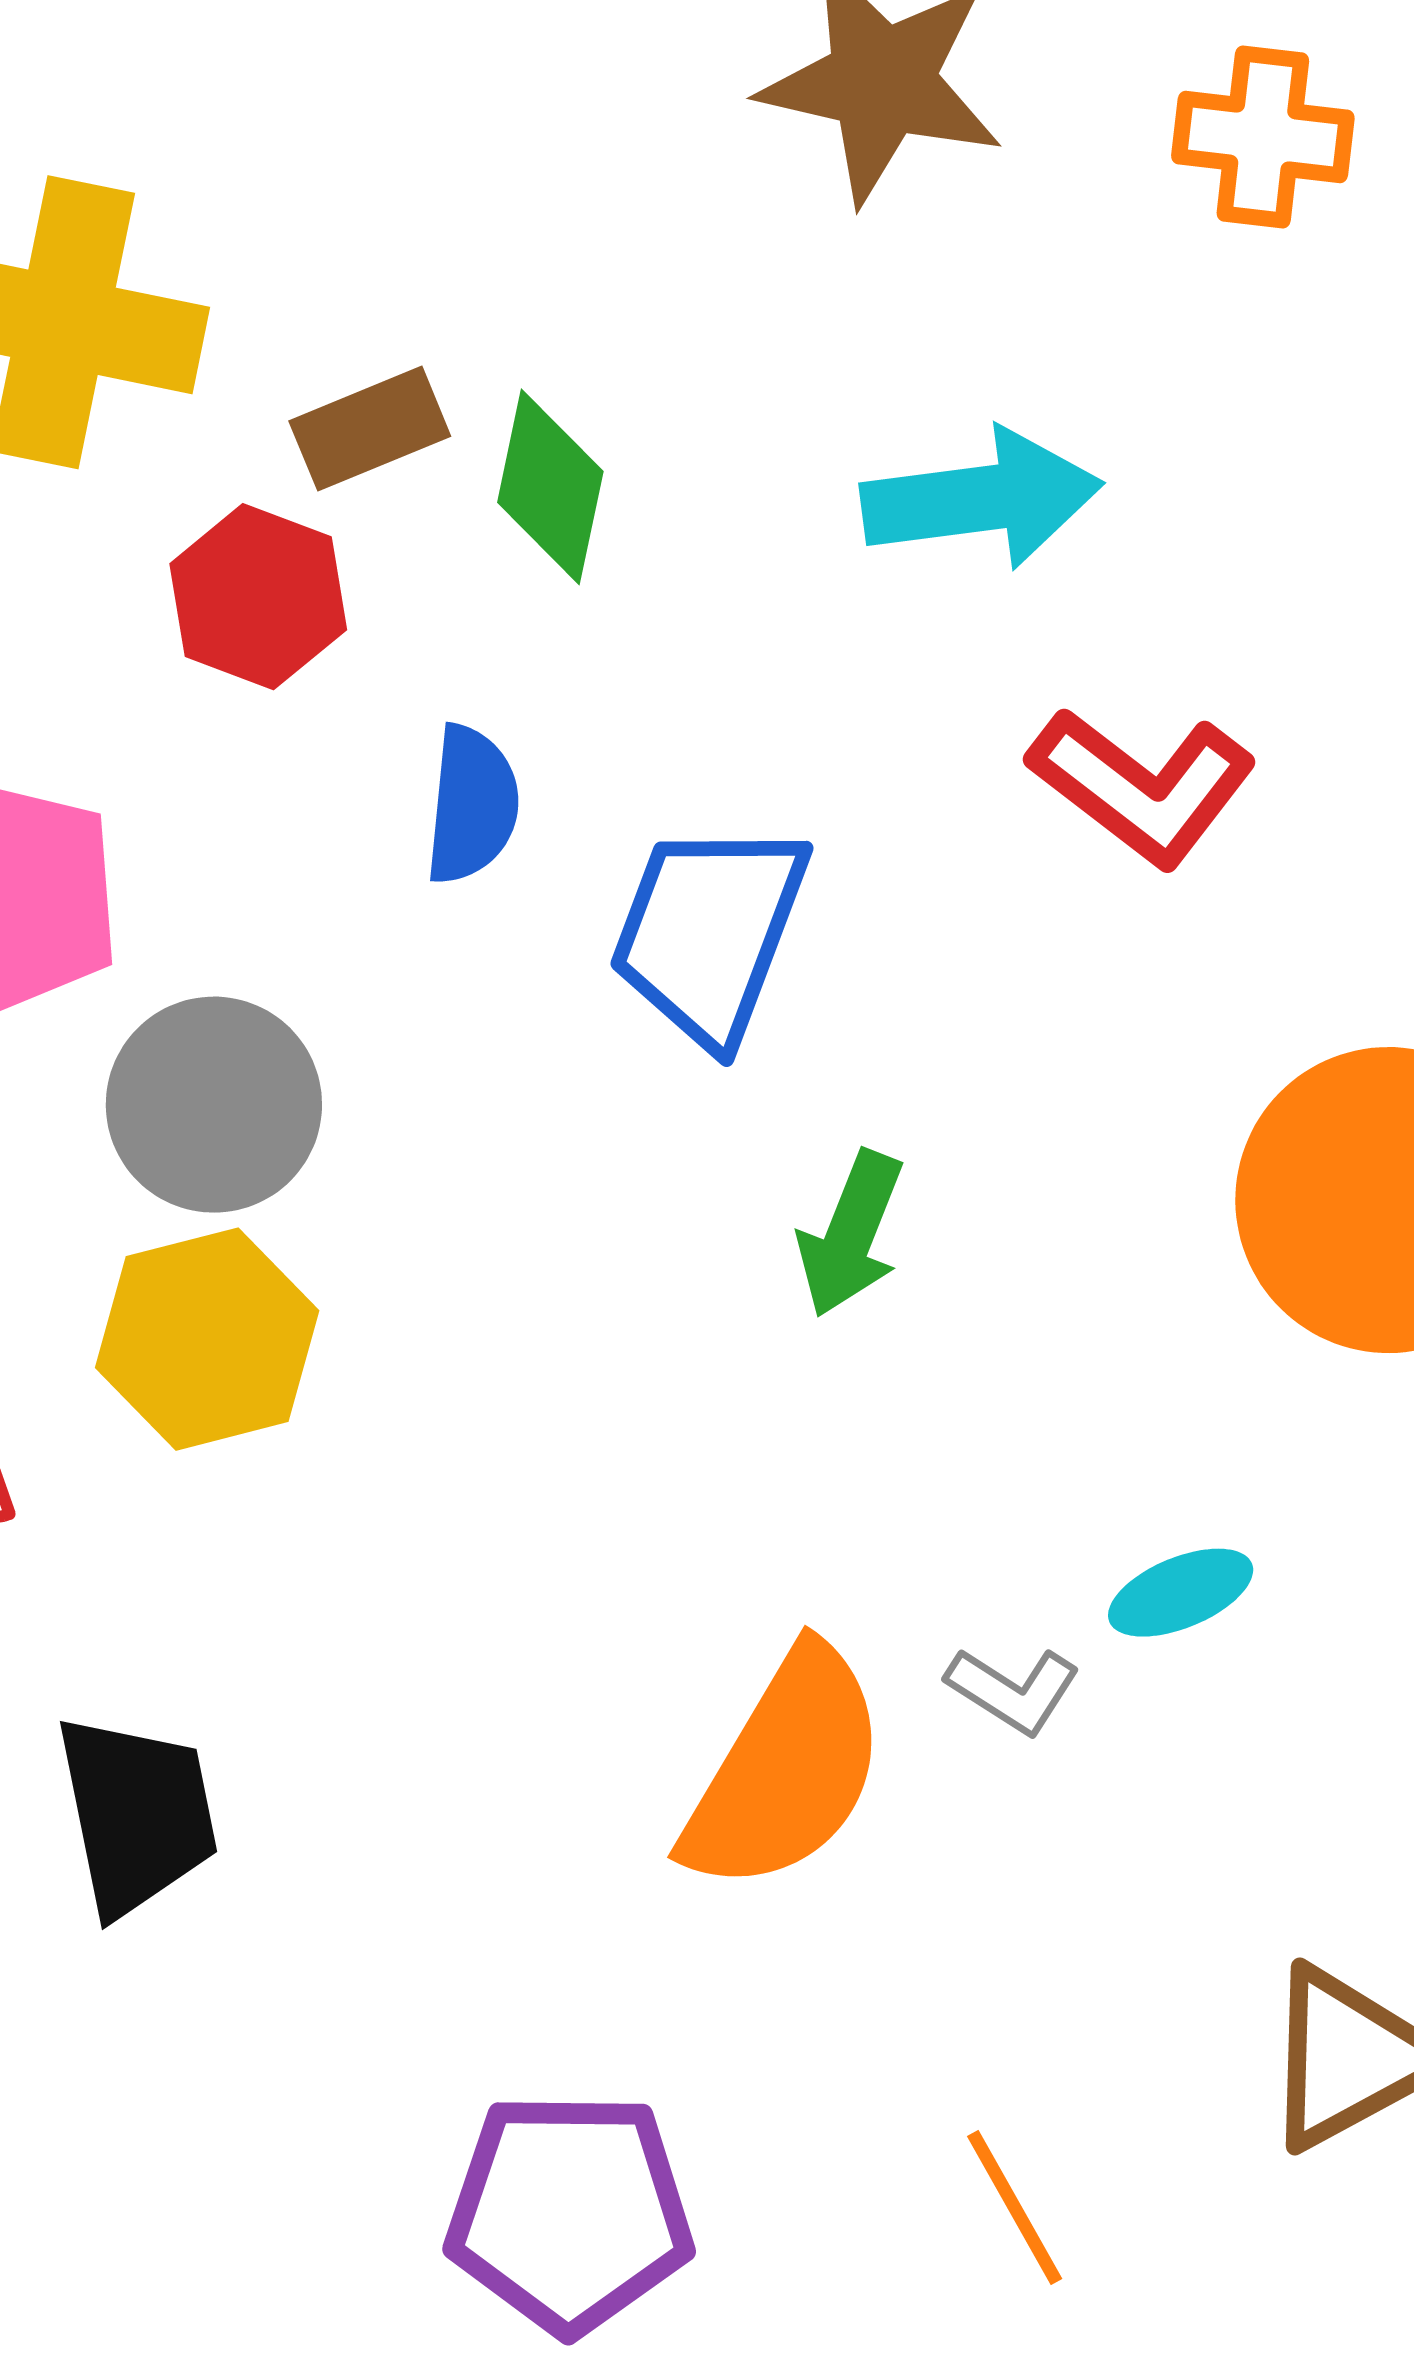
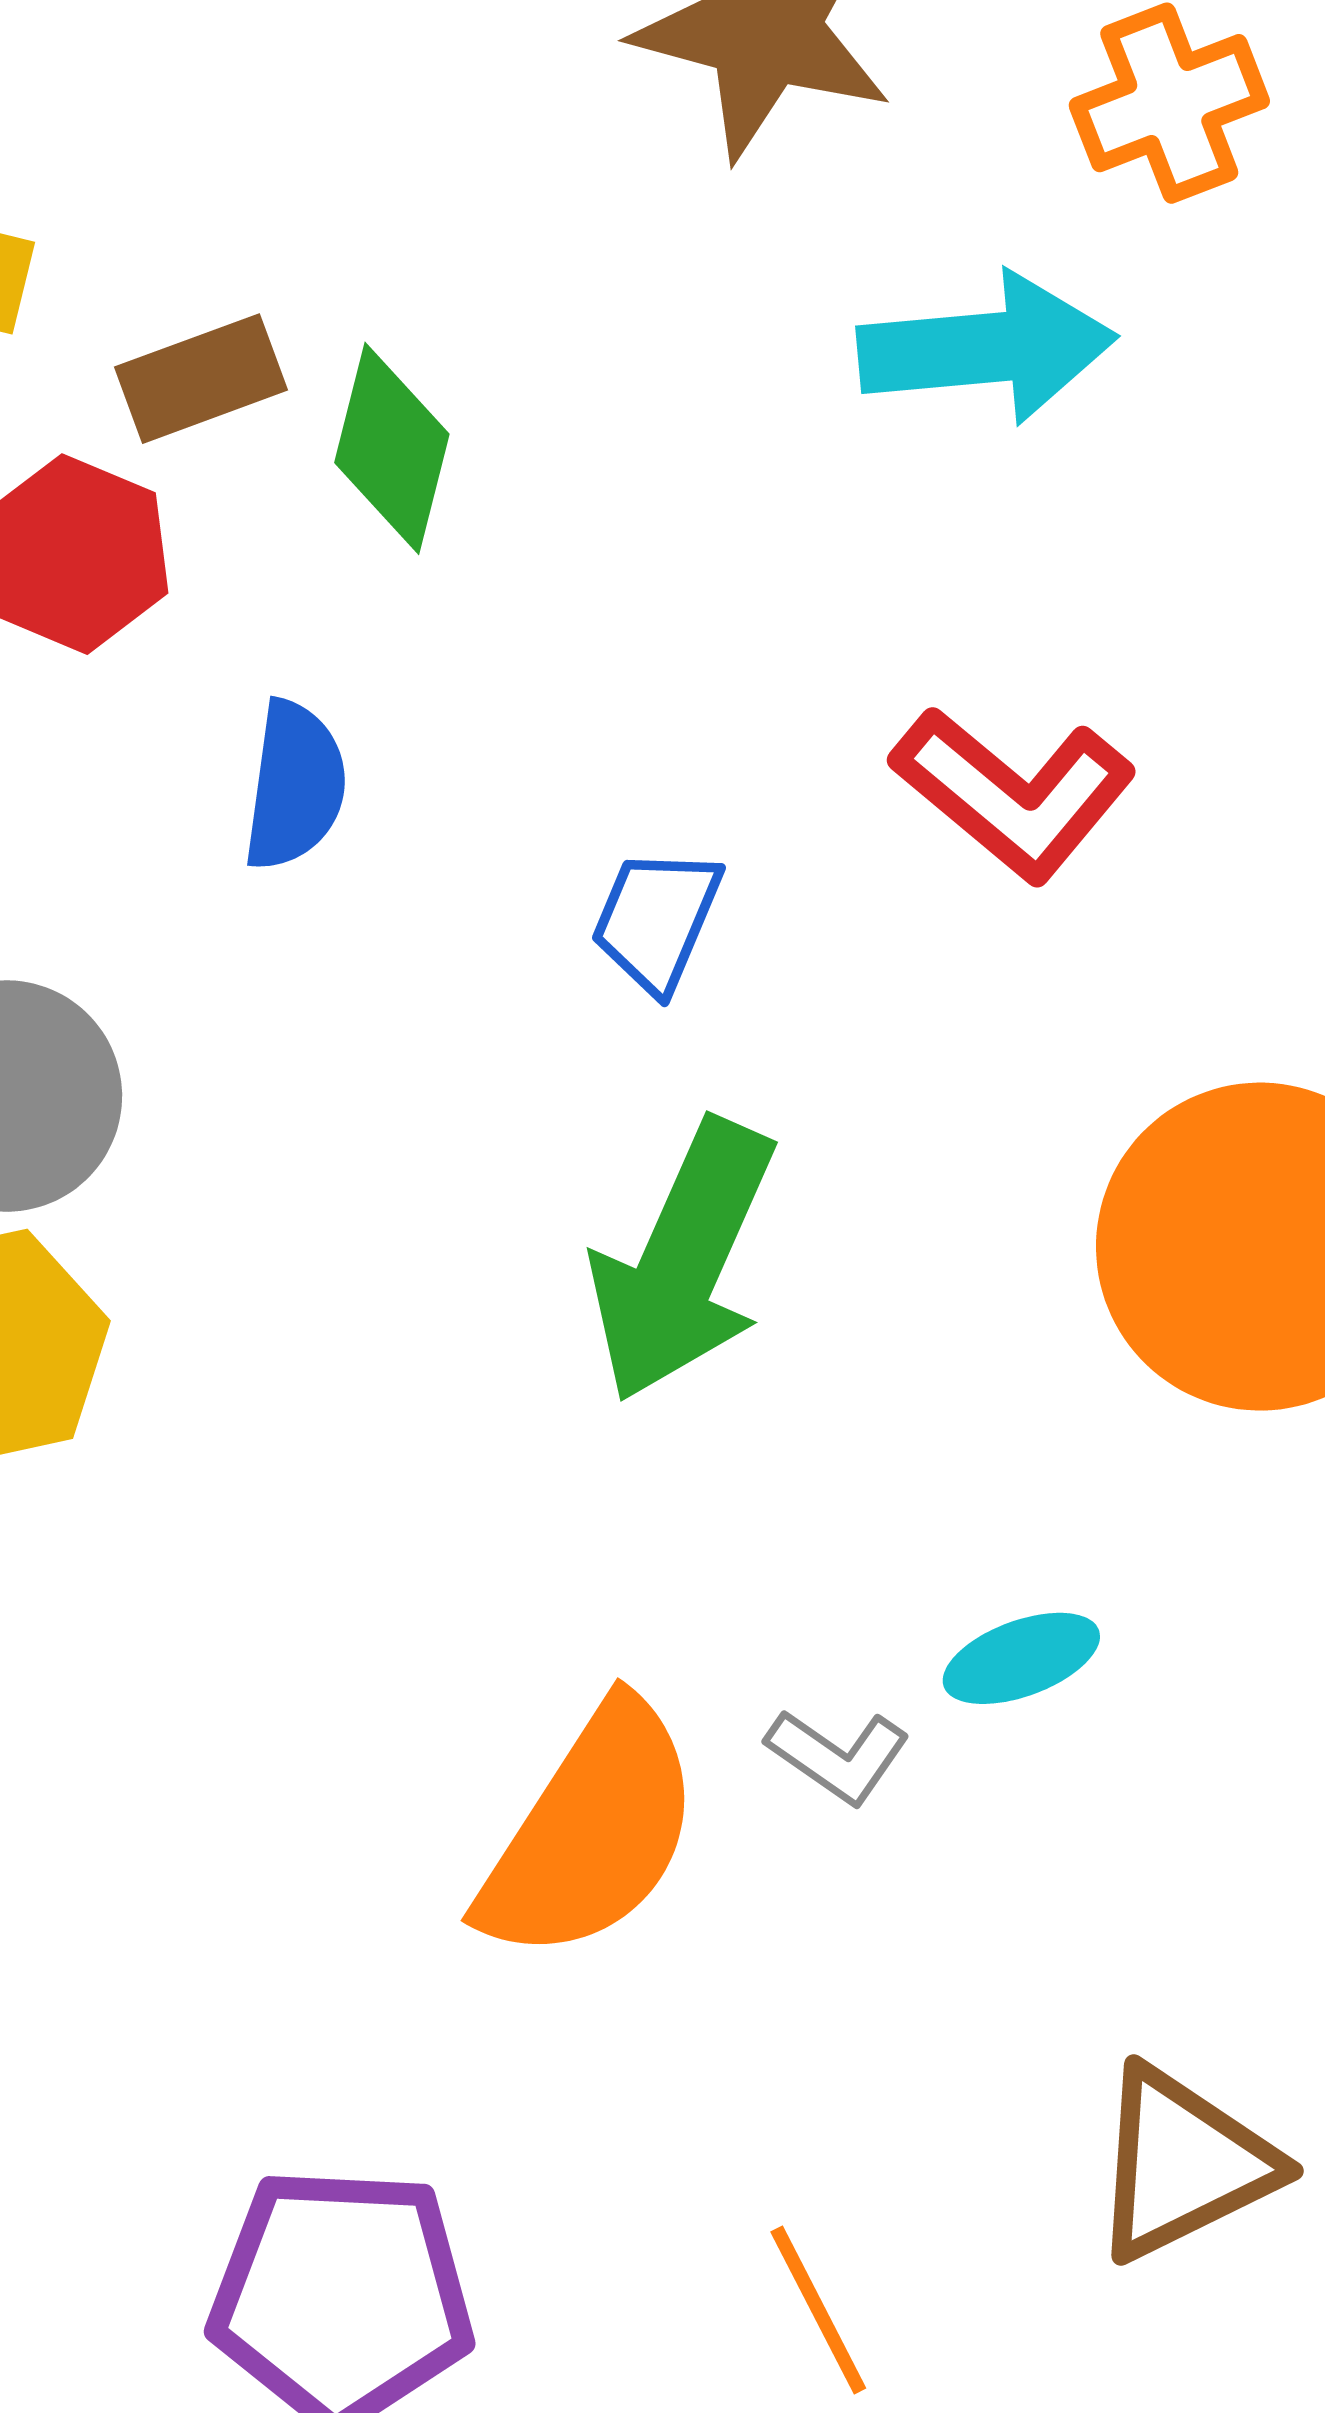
orange cross: (1263, 137) -> (1169, 103), turned -30
cyan arrow: (982, 499) -> (987, 348), moved
blue trapezoid: (709, 932) -> (657, 920), moved, size x0.6
green arrow: (851, 1234) -> (683, 1261), size x1.6

